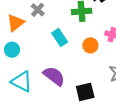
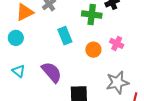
cyan triangle: (22, 82) -> (19, 71), size x0.6

